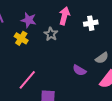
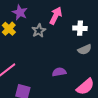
gray semicircle: (102, 58) -> (85, 50), moved
purple semicircle: (79, 70) -> (59, 72), turned 128

